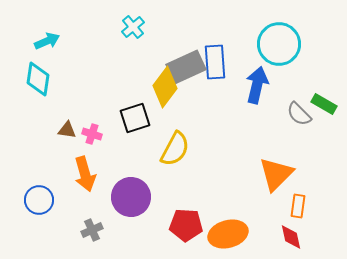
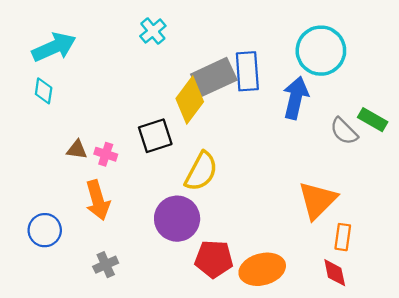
cyan arrow: (47, 41) -> (54, 47), size x1.5
cyan diamond: (38, 79) -> (44, 91), size x0.7
purple circle: (131, 197) -> (177, 219), moved

